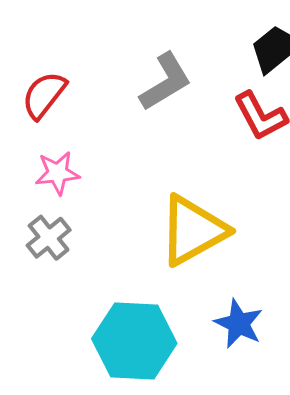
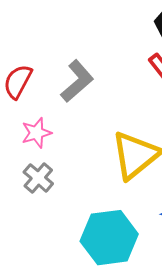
gray L-shape: (166, 82) -> (77, 81), moved

